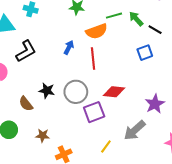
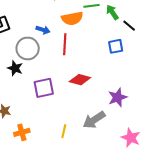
blue arrow: (69, 47) -> (43, 30), turned 72
gray circle: (76, 92) -> (28, 48), moved
purple square: (94, 112) -> (44, 88), moved
yellow line: (106, 147) -> (64, 131), turned -32

